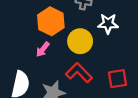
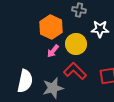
pink arrow: (43, 49) -> (53, 51), moved

